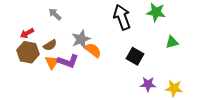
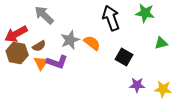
gray arrow: (55, 14) -> (44, 15), size x1.5
red arrow: (27, 33) -> (16, 34), size x1.6
orange semicircle: (93, 50) -> (92, 43), moved

